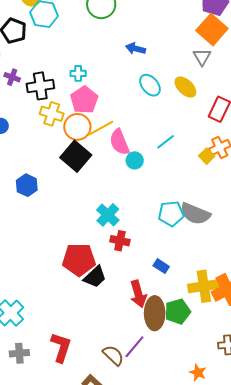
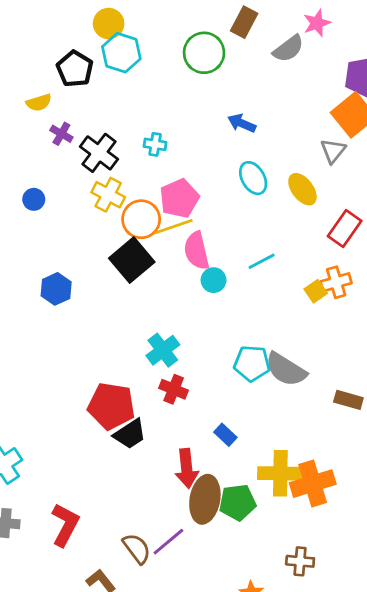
black cross: (40, 86) -> (99, 153), turned 36
pink pentagon: (84, 100) -> (179, 198), moved

